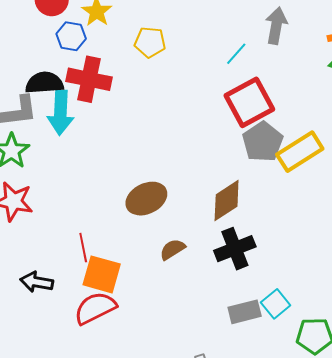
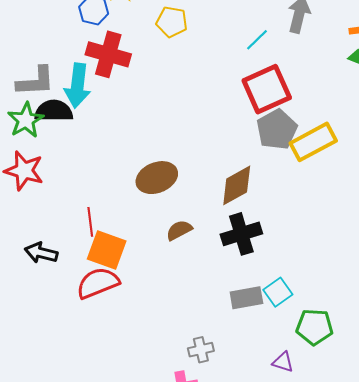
black semicircle: (44, 83) -> (54, 111), moved

